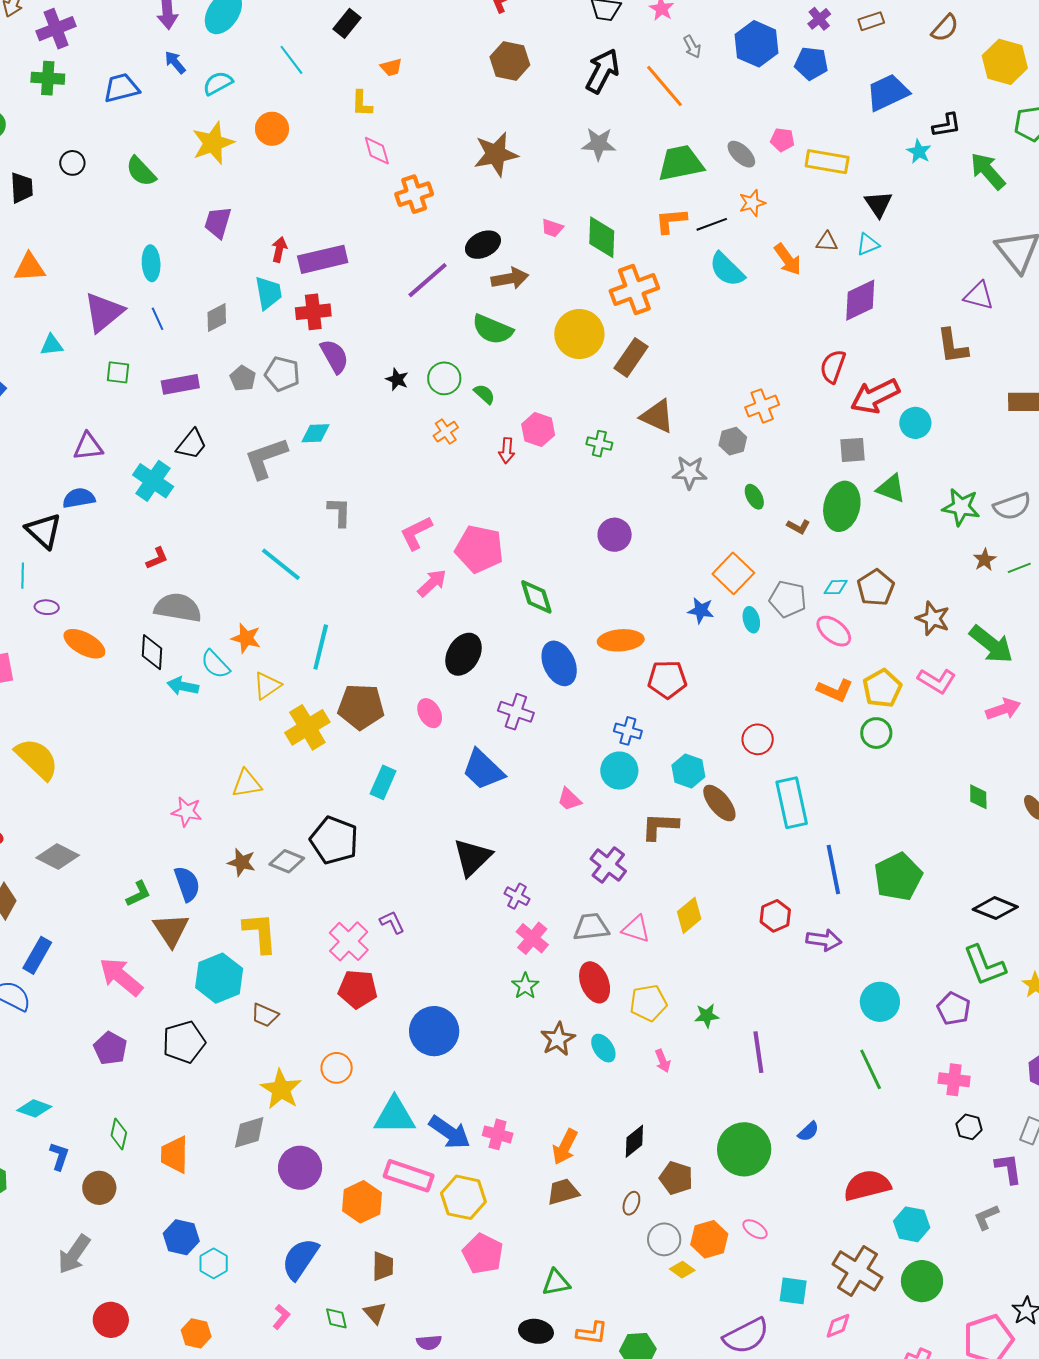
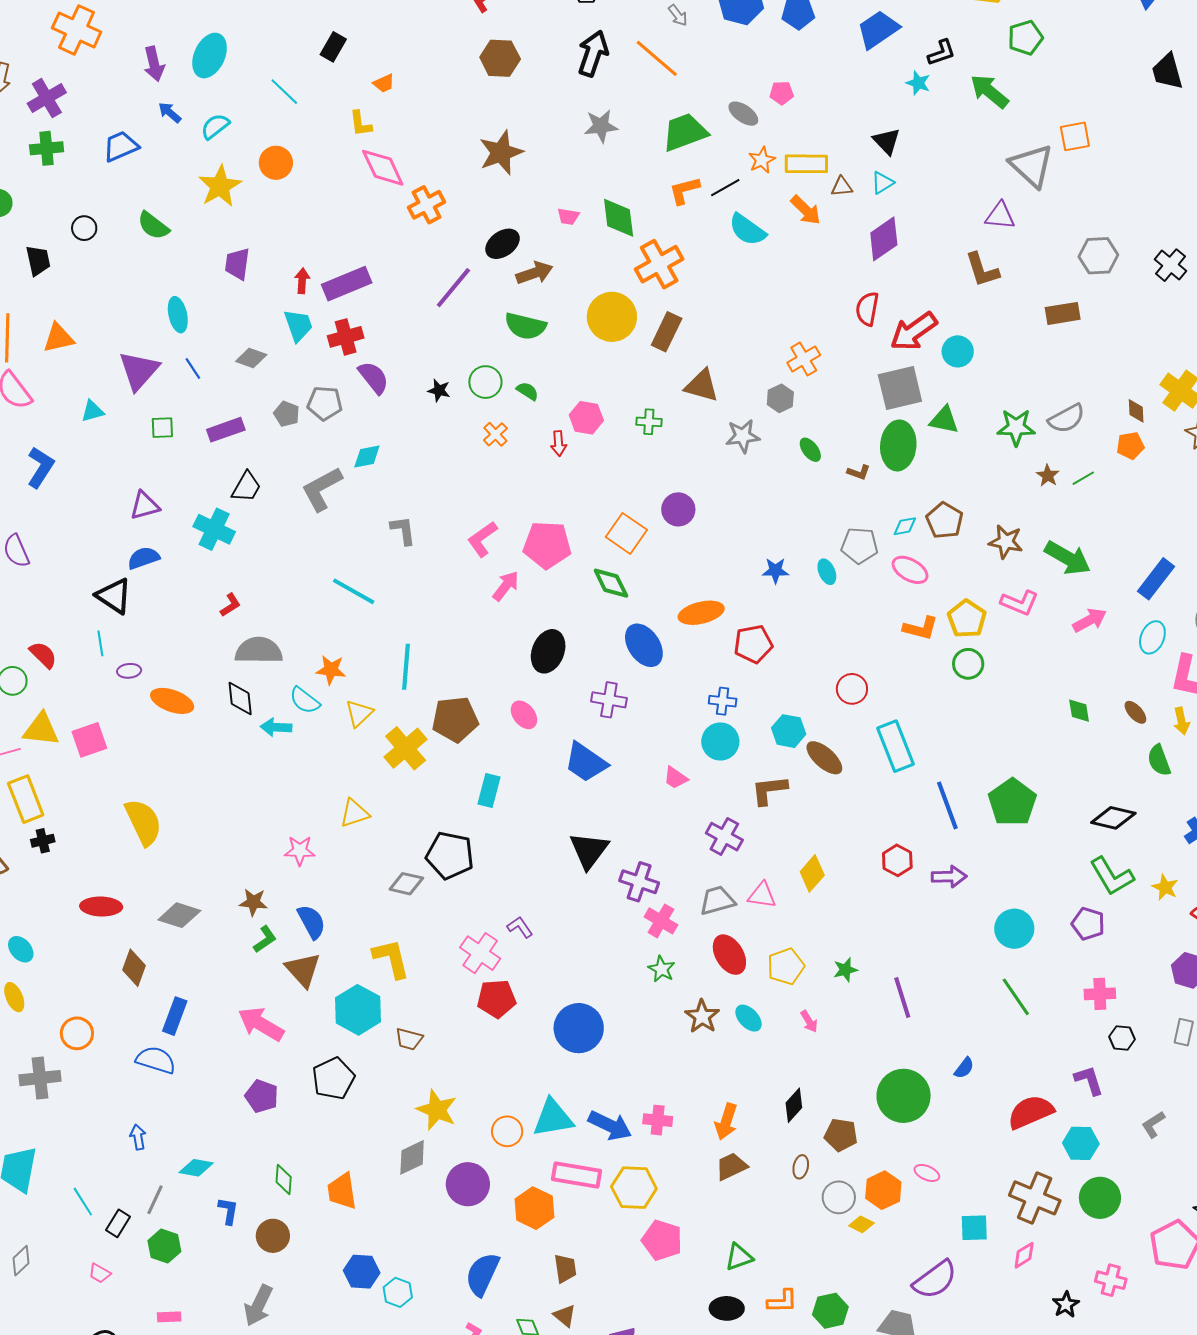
pink diamond: (377, 151) -> (383, 168), size x1.5
yellow rectangle: (827, 162) -> (806, 164), moved
gray diamond: (217, 318) -> (251, 358), turned 56
gray square: (852, 450) -> (900, 388), size x1.6
orange square: (733, 573) -> (626, 533), moved
yellow semicircle: (37, 759) -> (143, 822), turned 30
brown star: (242, 862) -> (253, 902), moved
purple cross: (517, 896) -> (639, 882), size x1.5
orange circle: (337, 1068) -> (507, 1131), moved
purple L-shape: (1008, 1168) -> (1089, 1080), moved

